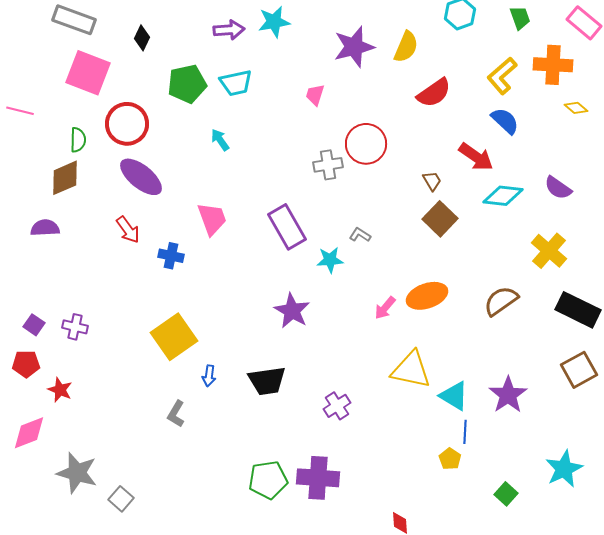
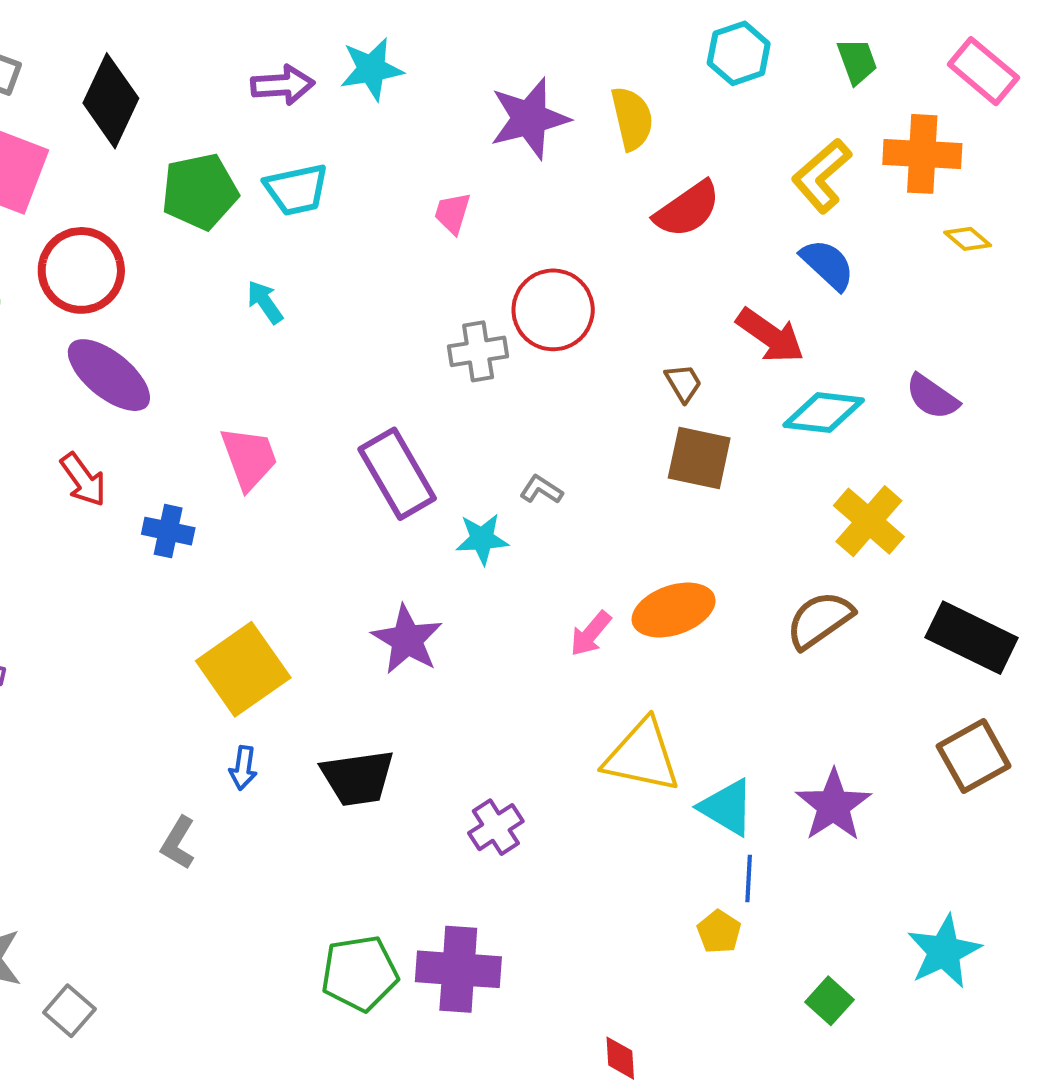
black diamond: (142, 38) -> (111, 101), size x1.8
yellow semicircle: (406, 47) -> (632, 118), turned -36
brown square: (440, 219) -> (699, 458), turned -32
yellow cross: (549, 251) -> (869, 521), moved
yellow square: (174, 337) -> (243, 669), moved

